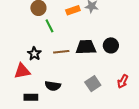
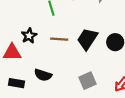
black trapezoid: (86, 47) -> (87, 39), turned -65

